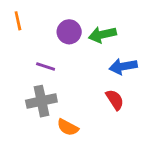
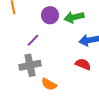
purple line: (46, 66) -> (33, 40), turned -64
red semicircle: (115, 100) -> (83, 64), turned -35

